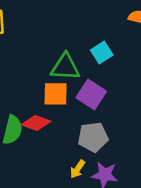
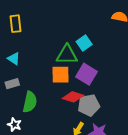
cyan square: (102, 52) -> (84, 43), moved
red diamond: (36, 123) -> (73, 97), moved

